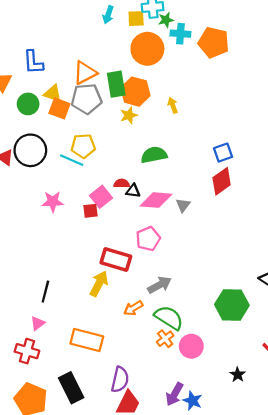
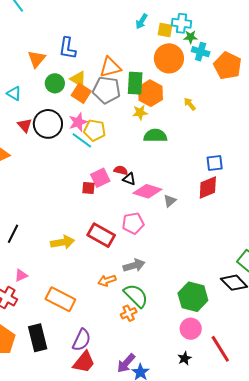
yellow arrow: (173, 105) -> (190, 104), moved, turned -32
green semicircle: (154, 155) -> (155, 136), moved
pink star: (53, 202) -> (78, 122), moved, turned -30
yellow arrow: (99, 284) -> (63, 242), moved, turned 40
black line: (45, 291) -> (13, 234), moved
pink circle: (191, 346) -> (191, 329), moved

